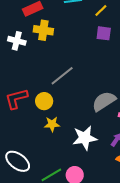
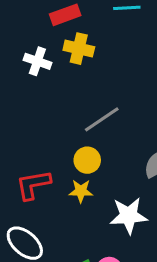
red L-shape: (16, 99) -> (33, 185), moved
yellow circle: (44, 101) -> (87, 160), moved

